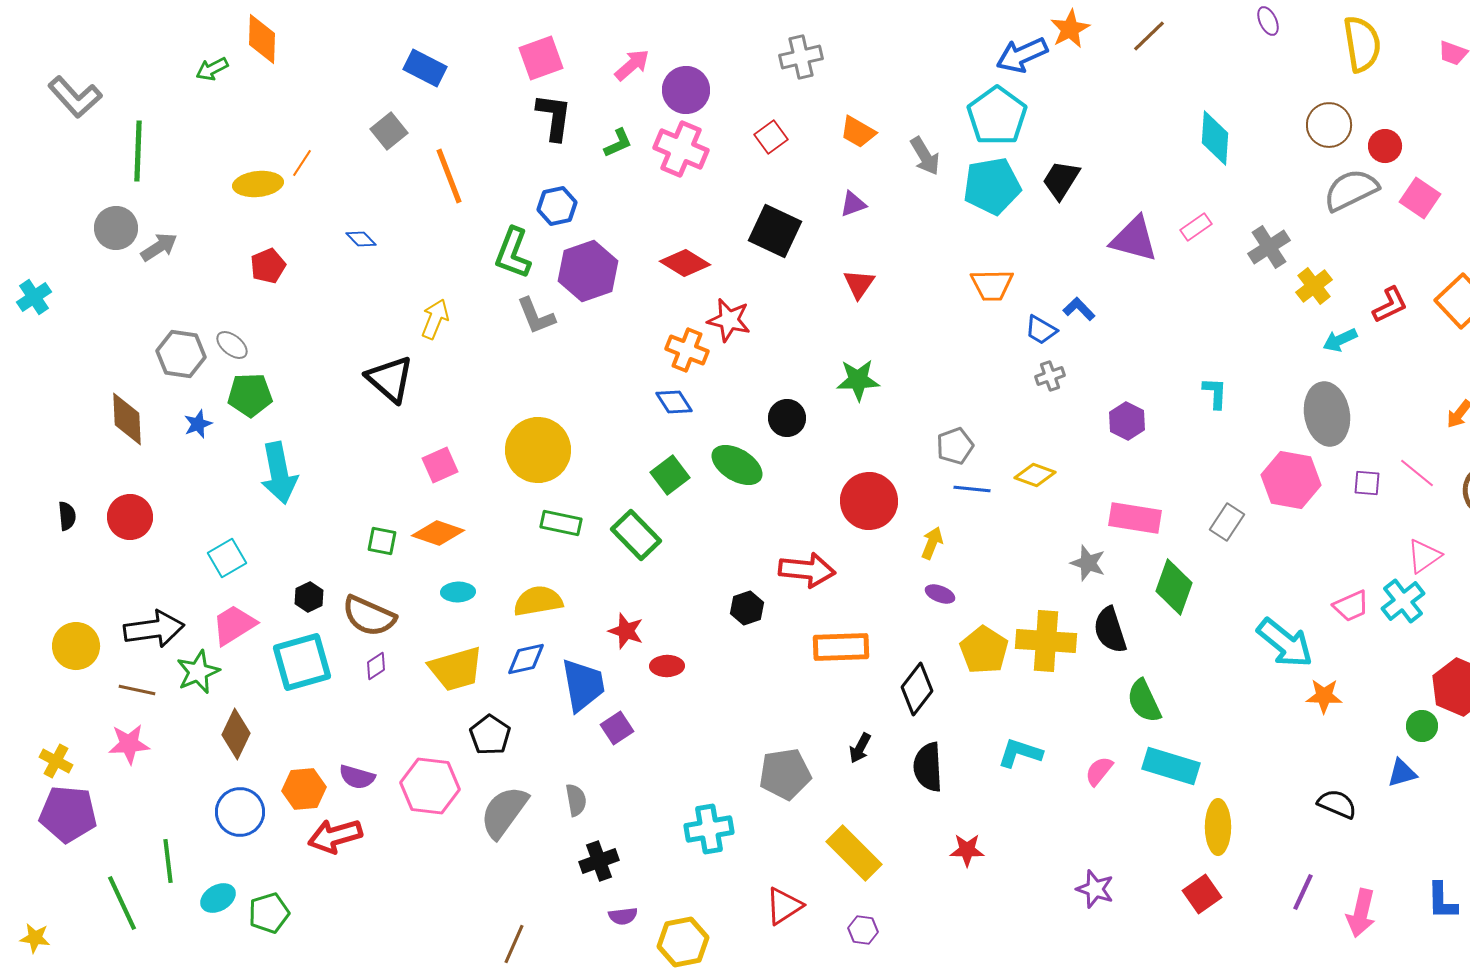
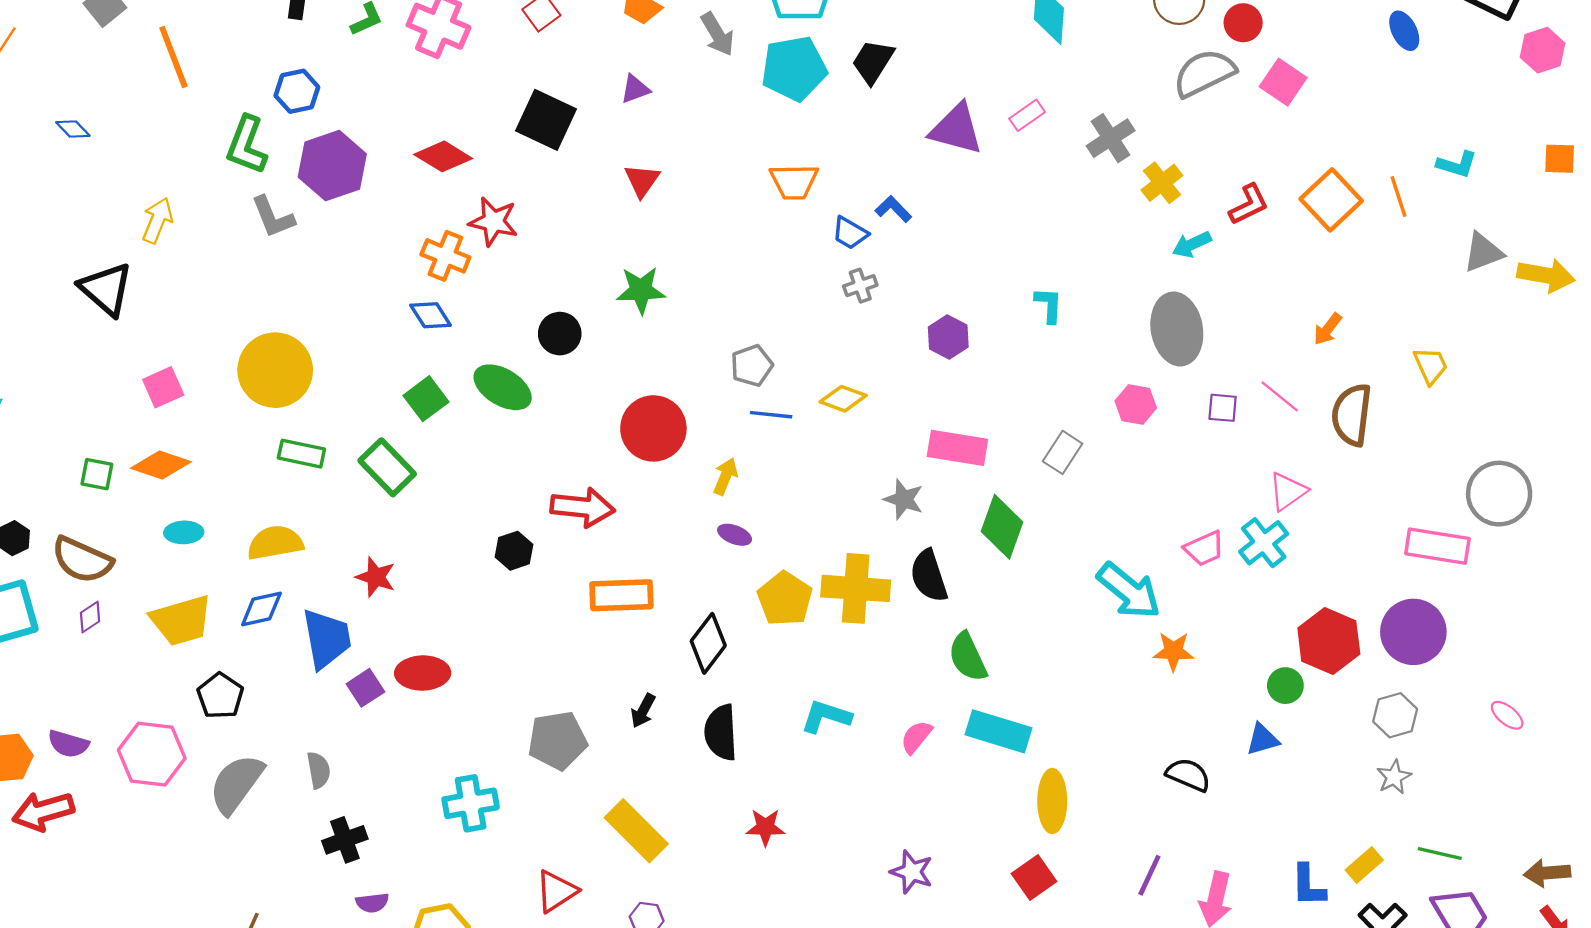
pink hexagon: (1291, 480) -> (1136, 404), size x0.6
red ellipse: (667, 666) -> (423, 673), moved, size x1.4

